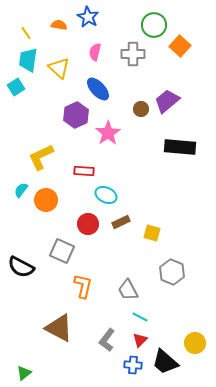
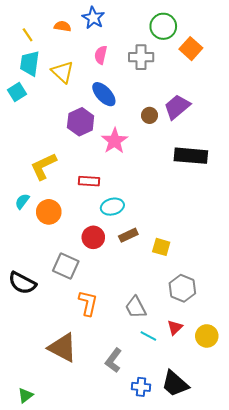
cyan ellipse: (106, 195) -> (112, 207), turned -40
red triangle: (140, 340) -> (175, 327), moved
yellow circle: (195, 343) -> (207, 336), moved

